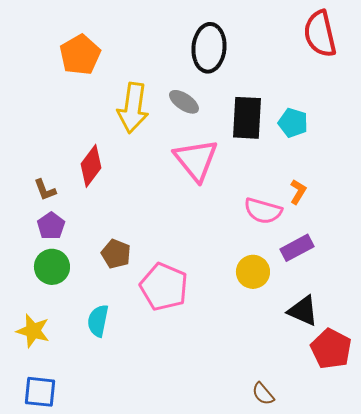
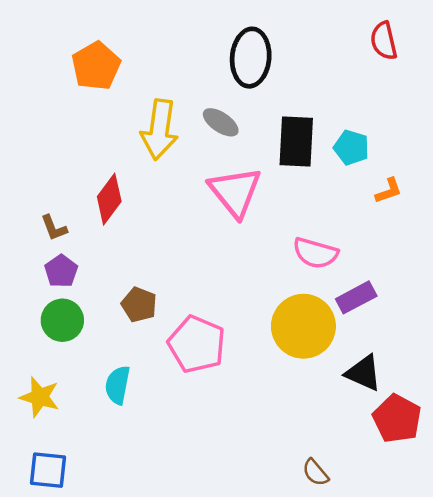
red semicircle: (320, 34) -> (384, 41), size x0.7
orange L-shape: (298, 192) -> (389, 191), moved, turned 40
yellow circle: (253, 272) -> (303, 326), size x1.6

